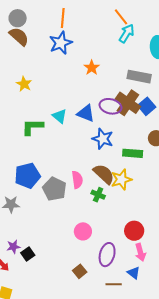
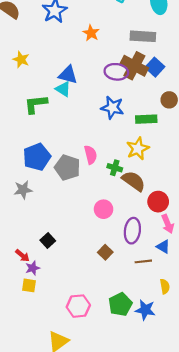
blue triangle: (86, 113) -> (68, 75), moved
brown semicircle: (104, 174) -> (134, 181), moved
purple star: (13, 247) -> (33, 268), moved

